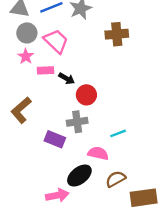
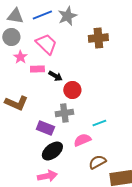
gray circle: (27, 33) -> (11, 37), moved
brown L-shape: (21, 110) -> (16, 103), turned -115
pink semicircle: (98, 153) -> (82, 140), turned -36
black ellipse: (79, 175) -> (52, 151), moved

